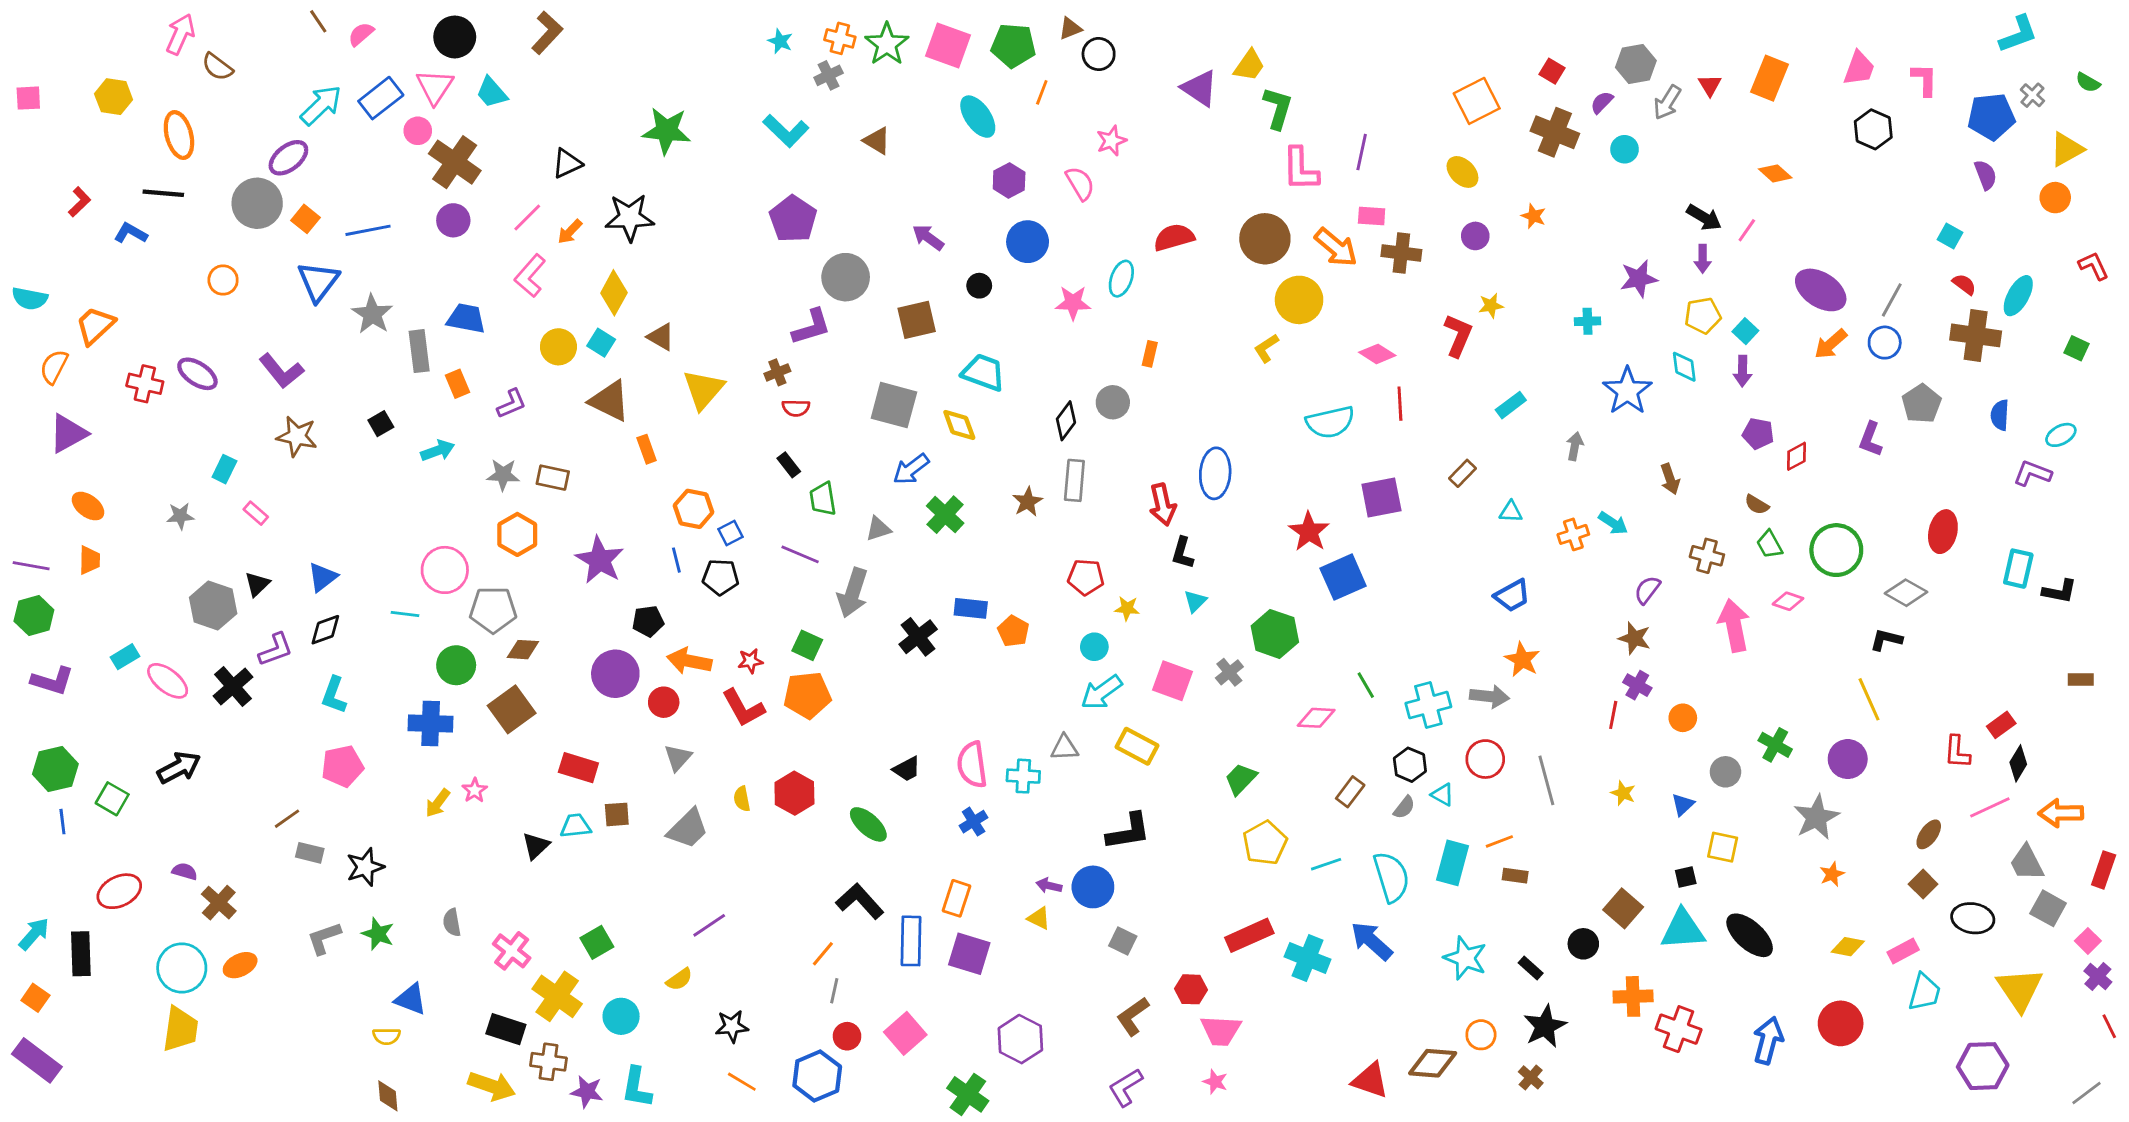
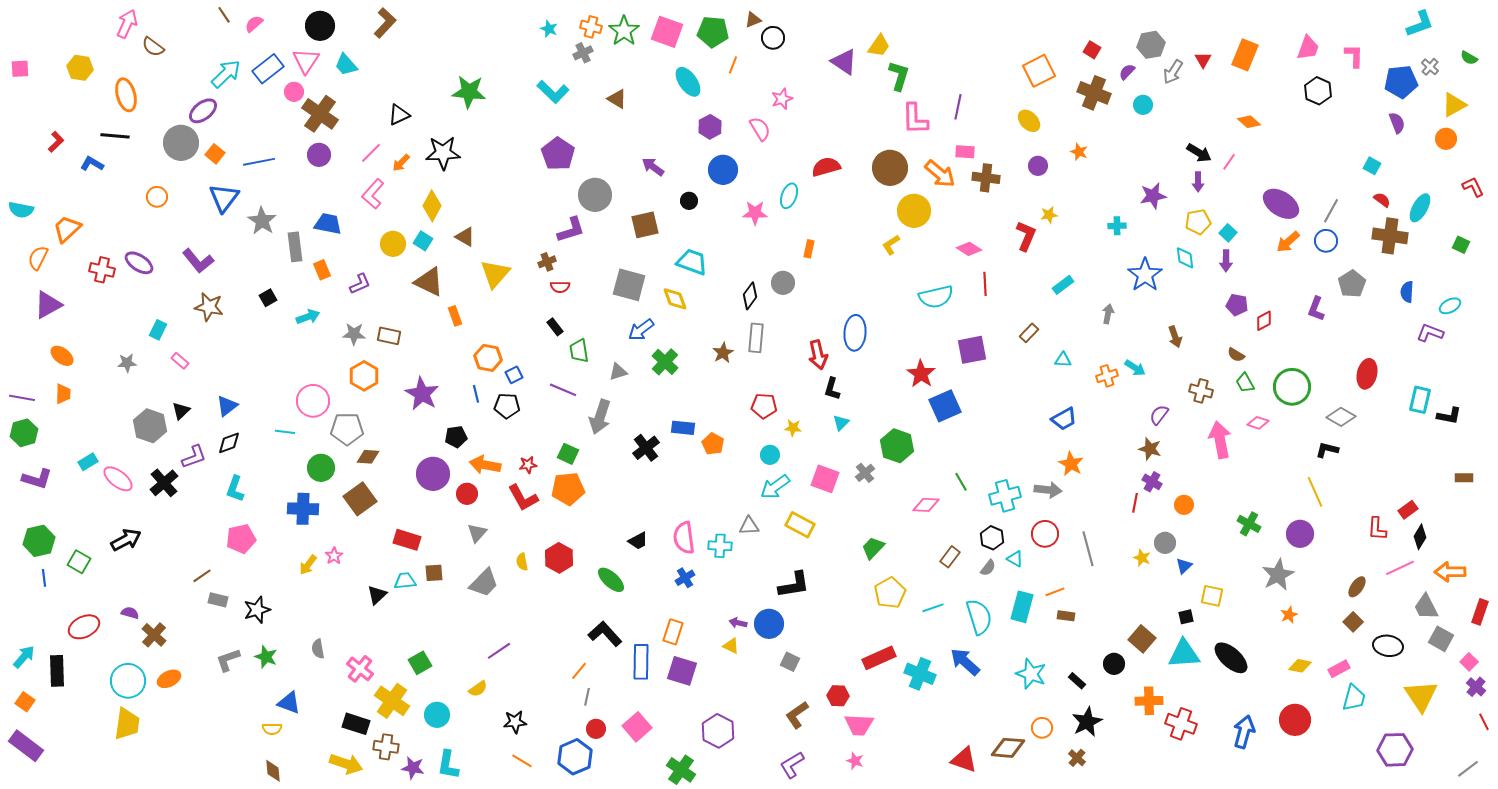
gray circle: (1725, 772) -> (1165, 543), moved

